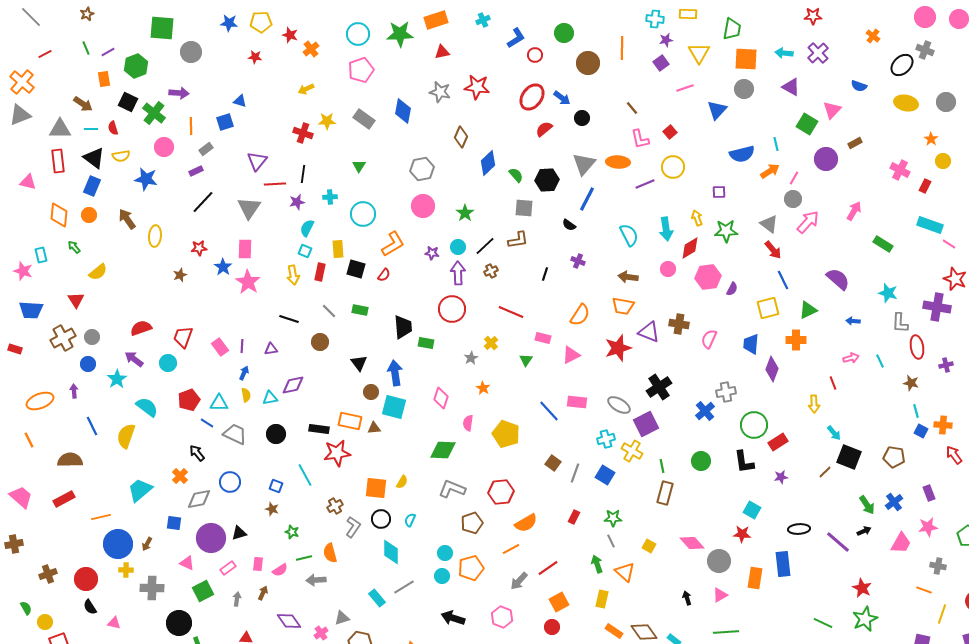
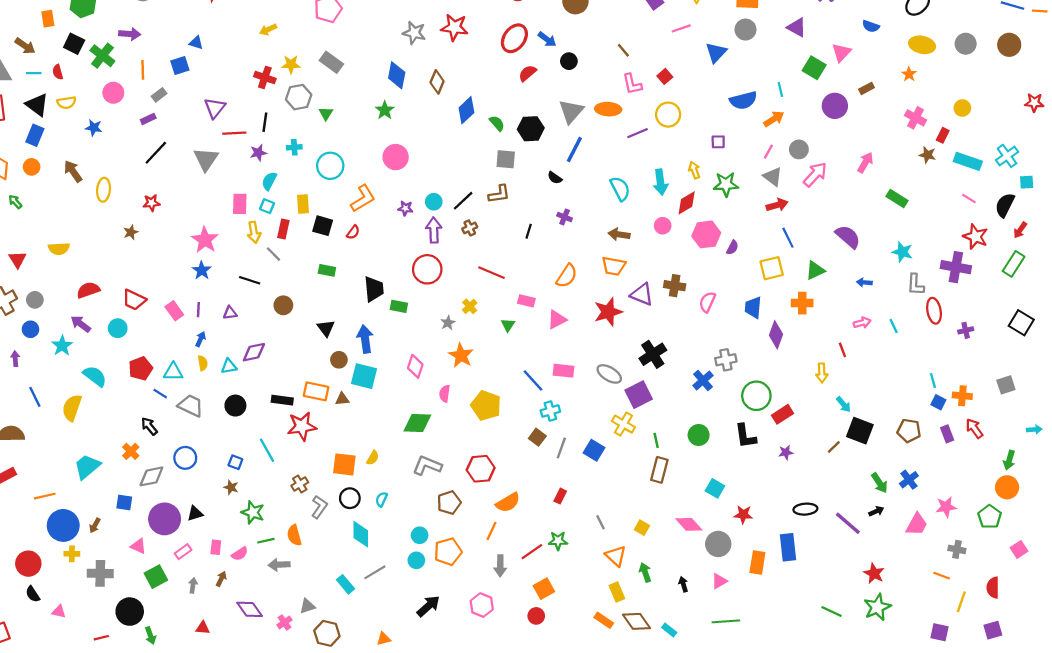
blue diamond: (403, 111) -> (397, 75), moved
orange star: (931, 139) -> (909, 74), moved
gray hexagon: (422, 169) -> (299, 97), moved
pink line: (794, 178) -> (768, 152), moved
blue star: (146, 179) -> (94, 128), size x0.7
green star: (465, 213) -> (385, 110), moved
cyan rectangle: (930, 225) -> (968, 161), moved
pink rectangle: (245, 249) -> (240, 204), moved
red arrow: (773, 250) -> (777, 205), turned -66
blue star: (223, 267) -> (202, 270), moved
yellow semicircle: (98, 272) -> (59, 249), moved, turned 36
gray line: (329, 311) -> (274, 254), moved
red trapezoid: (183, 337) -> (134, 300), turned -85
brown star: (911, 383) -> (927, 155), moved
orange star: (483, 388) -> (461, 355), size x1.6
cyan cross: (606, 439) -> (550, 411), moved
purple rectangle: (929, 493) -> (947, 434), moved
cyan square: (752, 510) -> (715, 488), moved
green star: (613, 518) -> (558, 541), moved
green star: (292, 532) -> (253, 512), size x1.5
orange line: (511, 549) -> (492, 531), turned -36
green arrow: (597, 564) -> (645, 572), moved
gray arrow: (519, 581) -> (500, 566), turned -42
yellow rectangle: (602, 599) -> (617, 592), moved, turned -36
black arrow: (453, 618) -> (428, 606), turned 120

